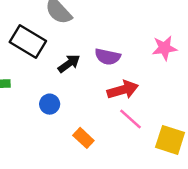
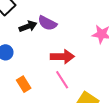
purple semicircle: (108, 57) -> (47, 23), moved

